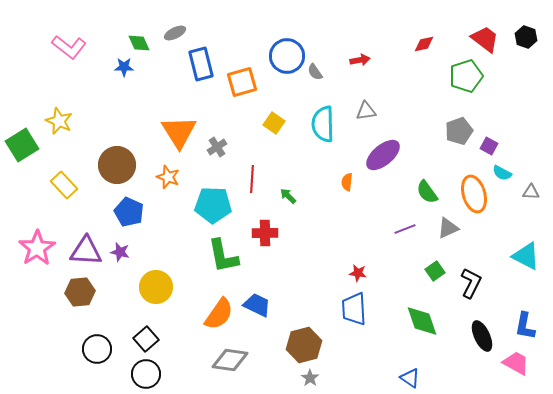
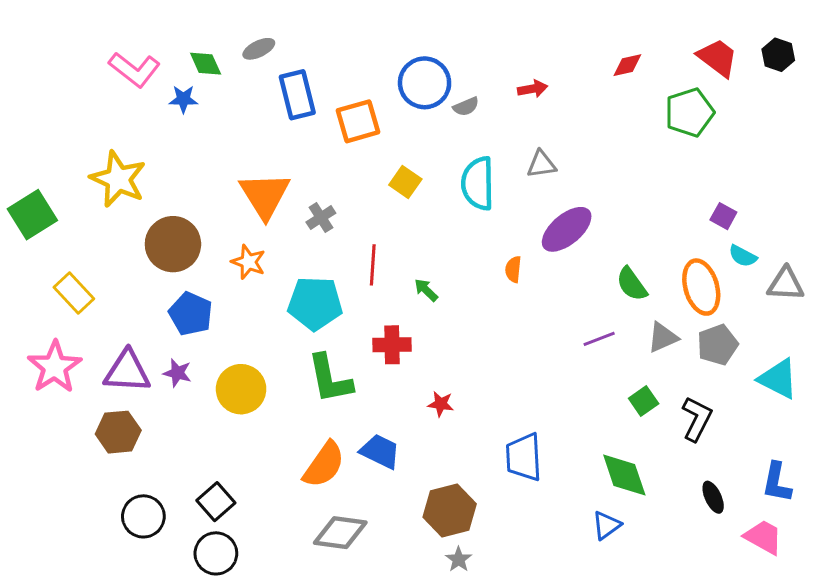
pink L-shape: (69, 47) -> (134, 70), moved
gray semicircle: (315, 72) -> (466, 107), turned -78
yellow star: (59, 121) -> (118, 179), moved, size x1.4
gray pentagon: (459, 131) -> (718, 345), moved
yellow rectangle: (64, 185) -> (74, 293), moved
gray triangle: (531, 192) -> (786, 284), size x1.5
red star: (358, 273) -> (441, 404), moved
yellow circle: (156, 287) -> (241, 389), moved
black ellipse: (482, 336) -> (713, 497), size x0.7
blue triangle: (410, 378) -> (607, 525), moved, turned 50

